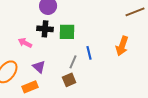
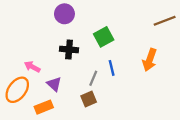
black cross: (45, 29) -> (69, 49), moved
green square: (67, 32) -> (104, 37), moved, turned -30
pink arrow: (25, 43) -> (32, 67), moved

